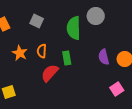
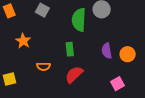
orange semicircle: (42, 51) -> (43, 66), moved, turned -96
red semicircle: (50, 73) -> (74, 75), moved

